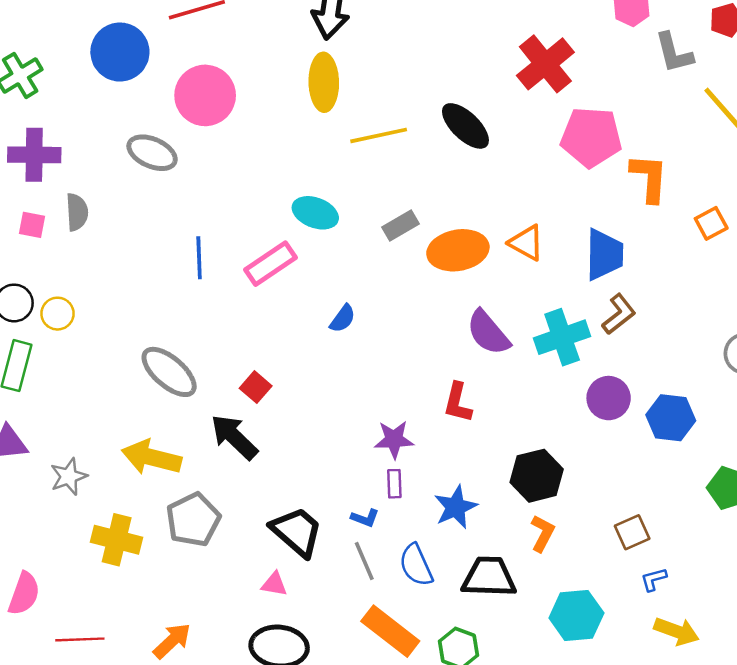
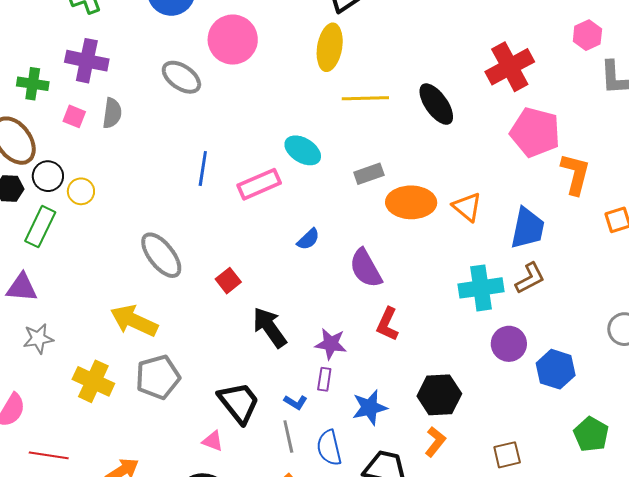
purple semicircle: (488, 333) -> (366, 268), moved
black arrow: (234, 437) -> (270, 327), moved
gray star: (69, 477) -> (38, 339), moved

